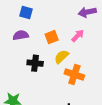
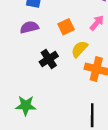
black cross: (35, 63) -> (49, 59), turned -35

